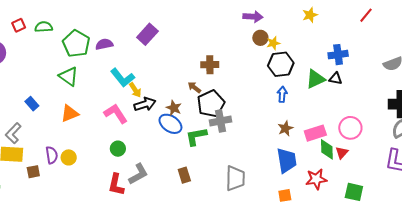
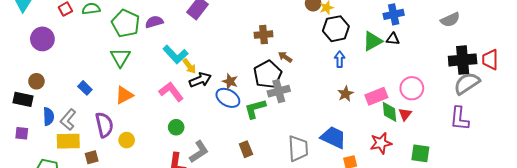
green triangle: (69, 76) -> (120, 57), turned 30
brown arrow: (194, 87) -> (285, 57), moved
purple semicircle: (52, 155) -> (104, 125), moved, size x1.4
blue trapezoid: (287, 160) -> (333, 137), moved, turned -52

